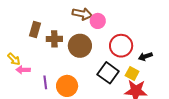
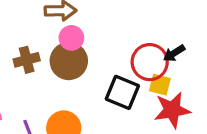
pink circle: (98, 21) -> (71, 38), moved
red circle: (121, 46) -> (150, 62), moved

